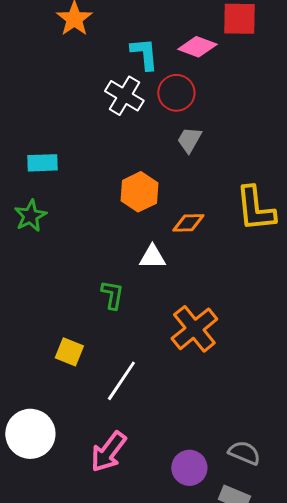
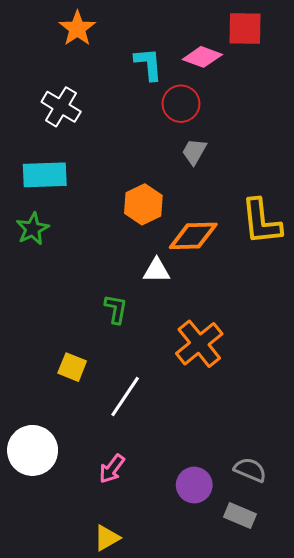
white cross: (124, 96) -> (61, 107), moved
cyan rectangle: (42, 163) -> (45, 175), size x1.4
orange diamond: (188, 223) -> (193, 236), size x1.5
pink arrow: (108, 452) -> (112, 469), size x0.7

